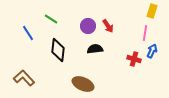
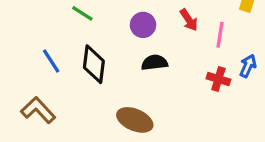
red arrow: (108, 26) -> (189, 20), moved
blue line: (28, 33) -> (51, 61), moved
pink line: (145, 33) -> (220, 35), moved

